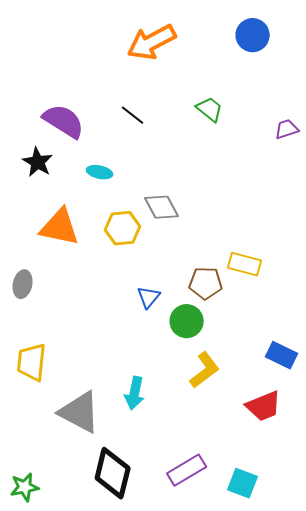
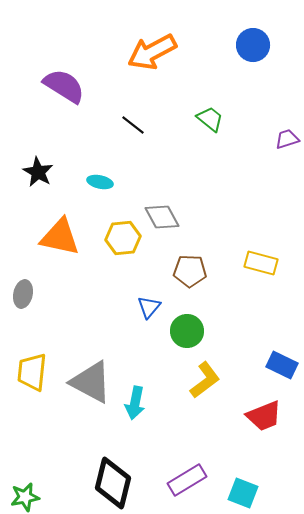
purple semicircle: (64, 121) -> (64, 86), moved
yellow rectangle: (245, 264) -> (261, 263), moved
brown pentagon: (206, 283) -> (190, 271), moved
gray triangle: (80, 412) -> (91, 382), moved

